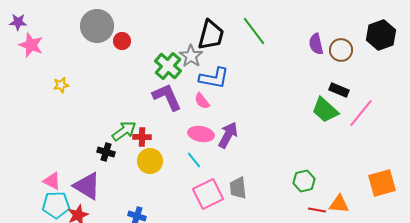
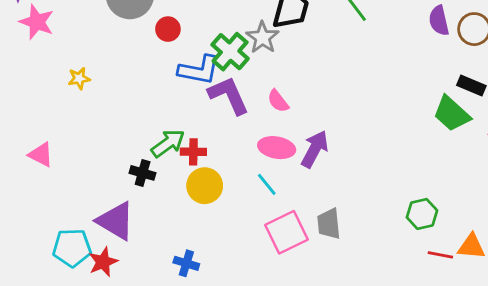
red circle: (122, 41) -> (168, 29), moved
blue L-shape: (214, 78) -> (199, 70), moved
pink triangle: (52, 181) -> (41, 155), moved

